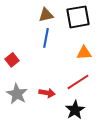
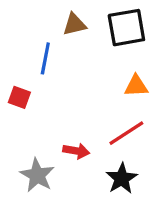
blue line: (46, 38) -> (45, 58), moved
red square: (12, 60) -> (19, 97), turned -32
gray star: (17, 94) -> (37, 175), moved

